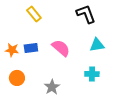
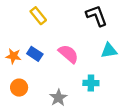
blue rectangle: (31, 48) -> (35, 54), turned 40
cyan cross: (92, 74) -> (91, 83), moved

